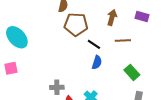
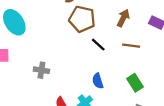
blue semicircle: (97, 62) -> (98, 81), moved, turned 136
gray cross: (57, 87) -> (41, 70), moved

